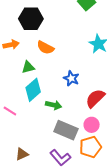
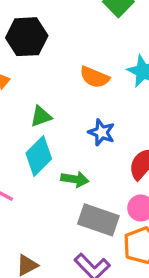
orange semicircle: (45, 48) -> (94, 77), moved
green triangle: (28, 67) -> (41, 116), moved

